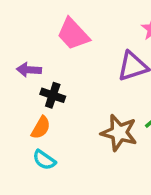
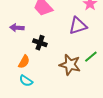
black cross: (53, 95) -> (40, 43), moved

